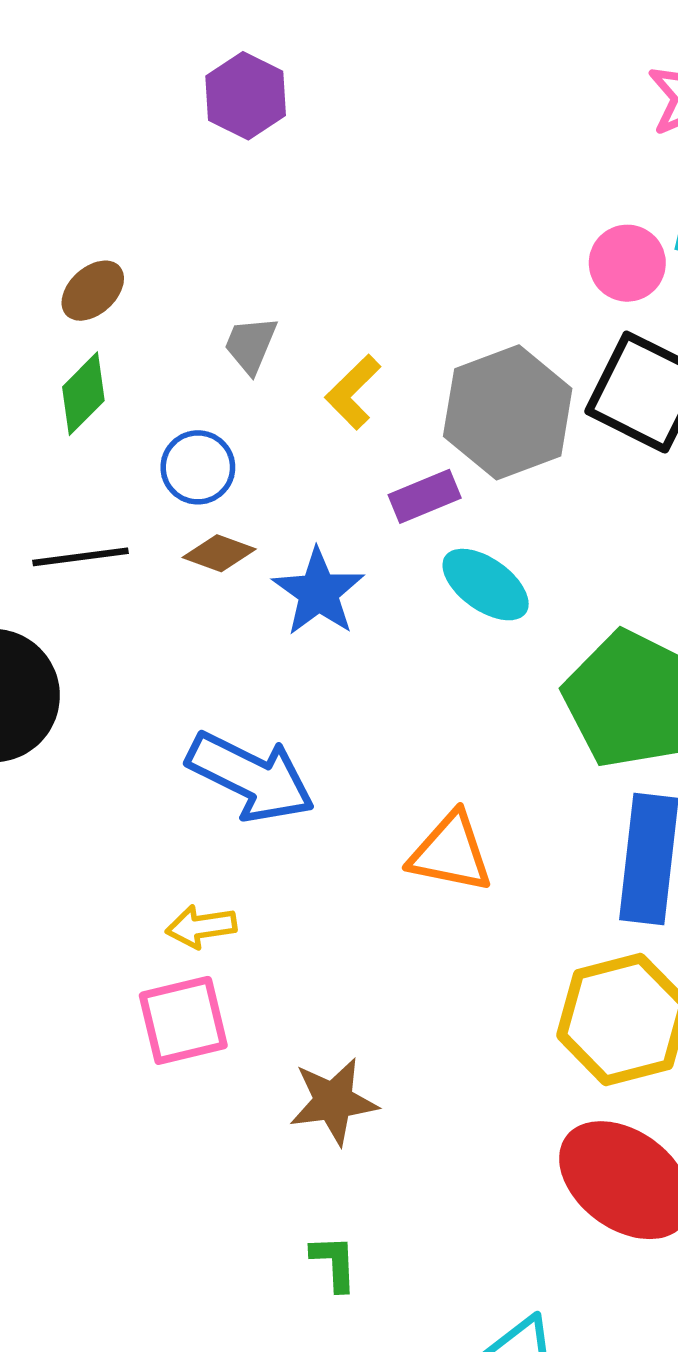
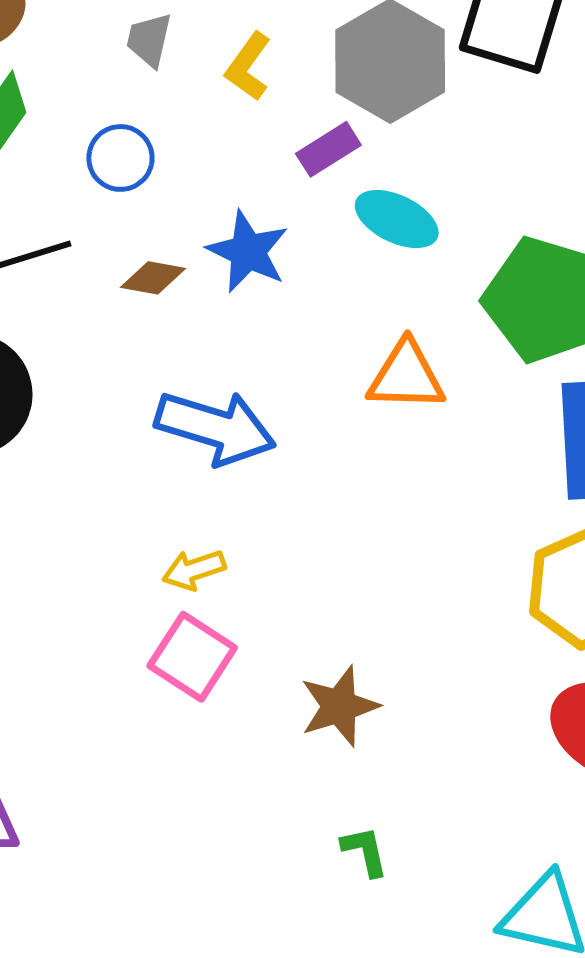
brown diamond: (219, 553) -> (153, 278), moved
orange triangle: (451, 853) -> (406, 376), moved
pink square: (183, 1020) -> (192, 657), turned -34

